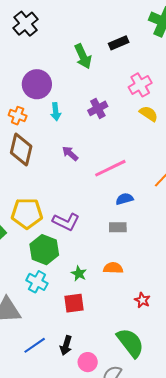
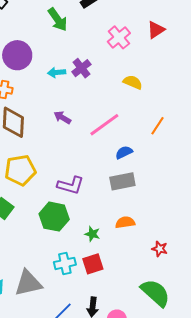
cyan arrow: (56, 112) -> (57, 73), moved, turned 102
yellow semicircle: (149, 114) -> (133, 82), moved
yellow pentagon: (27, 213) -> (20, 170), moved
gray rectangle: (118, 227) -> (122, 181), size x1.4
cyan cross: (37, 282) -> (65, 263), moved, turned -30

